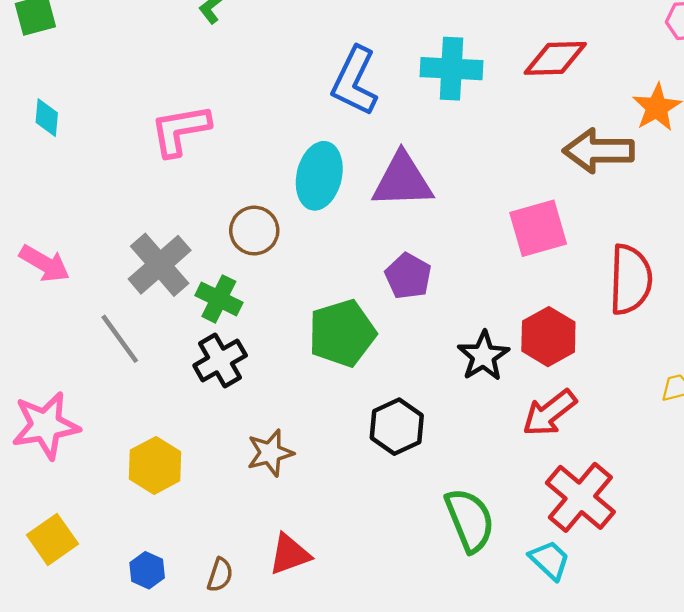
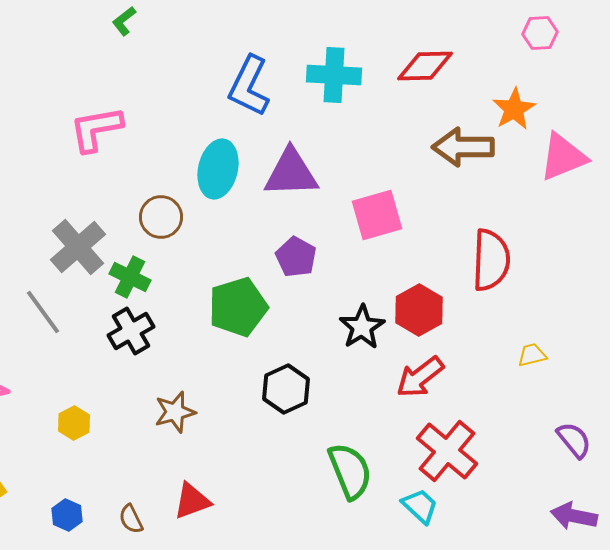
pink square: (538, 228) -> (377, 215), moved
yellow hexagon: (155, 465) -> (74, 423), size x0.7
brown semicircle: (220, 575) -> (131, 519), turned 136

